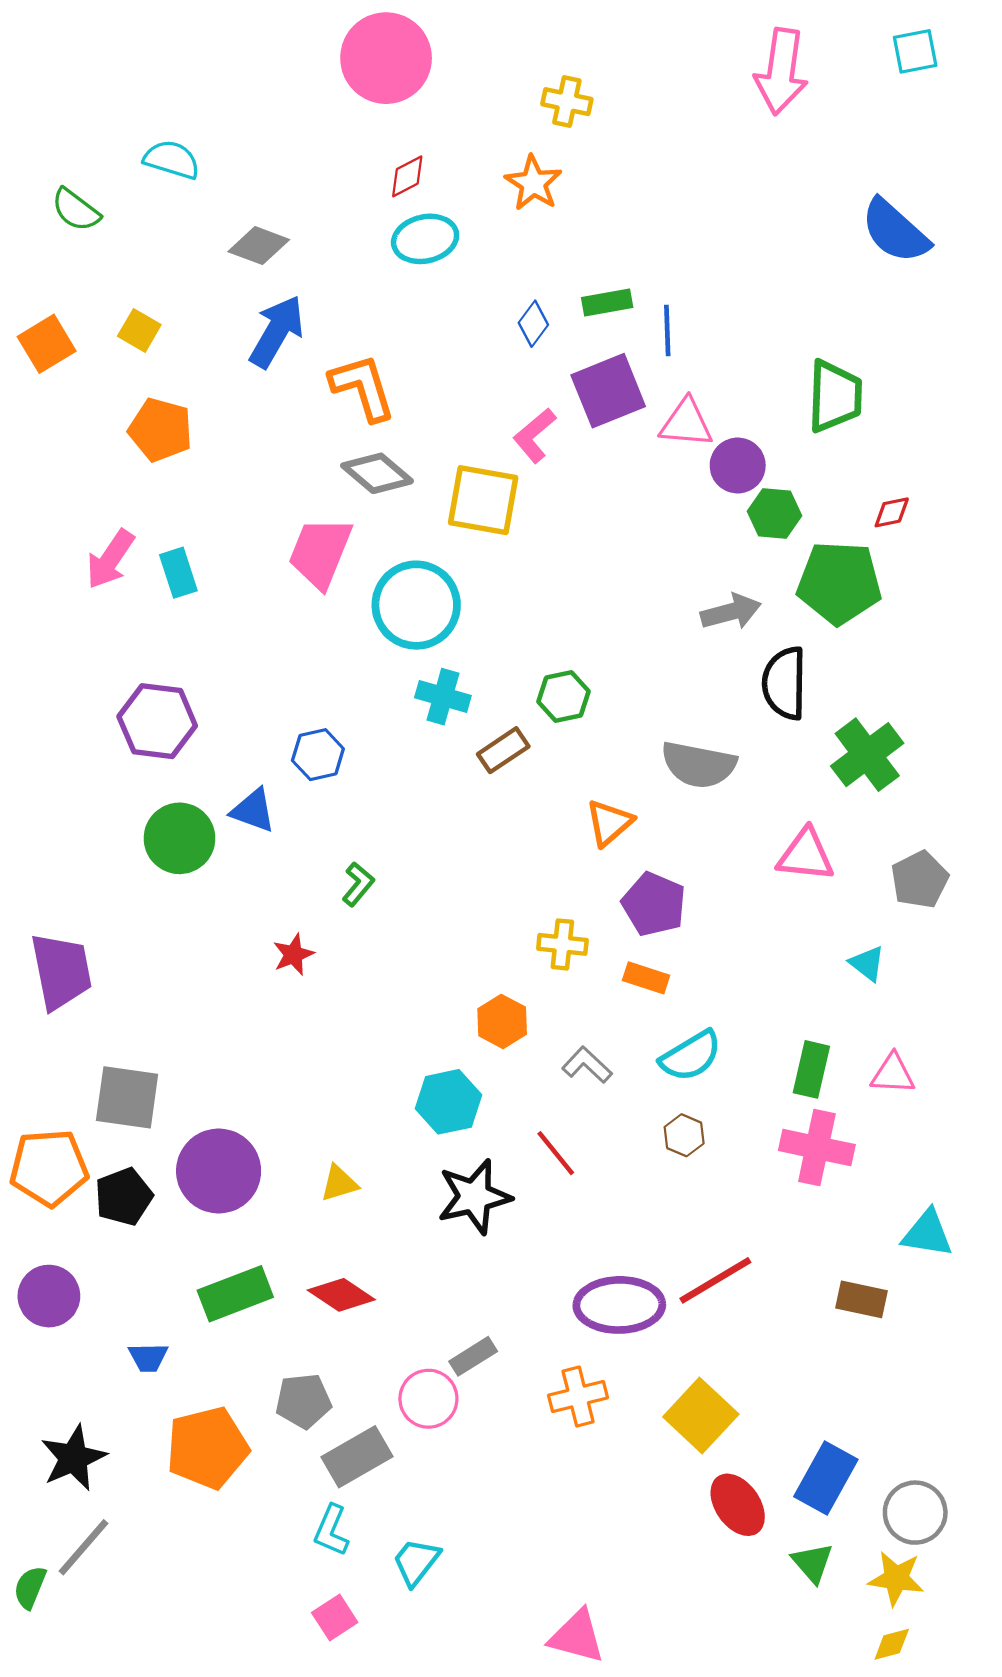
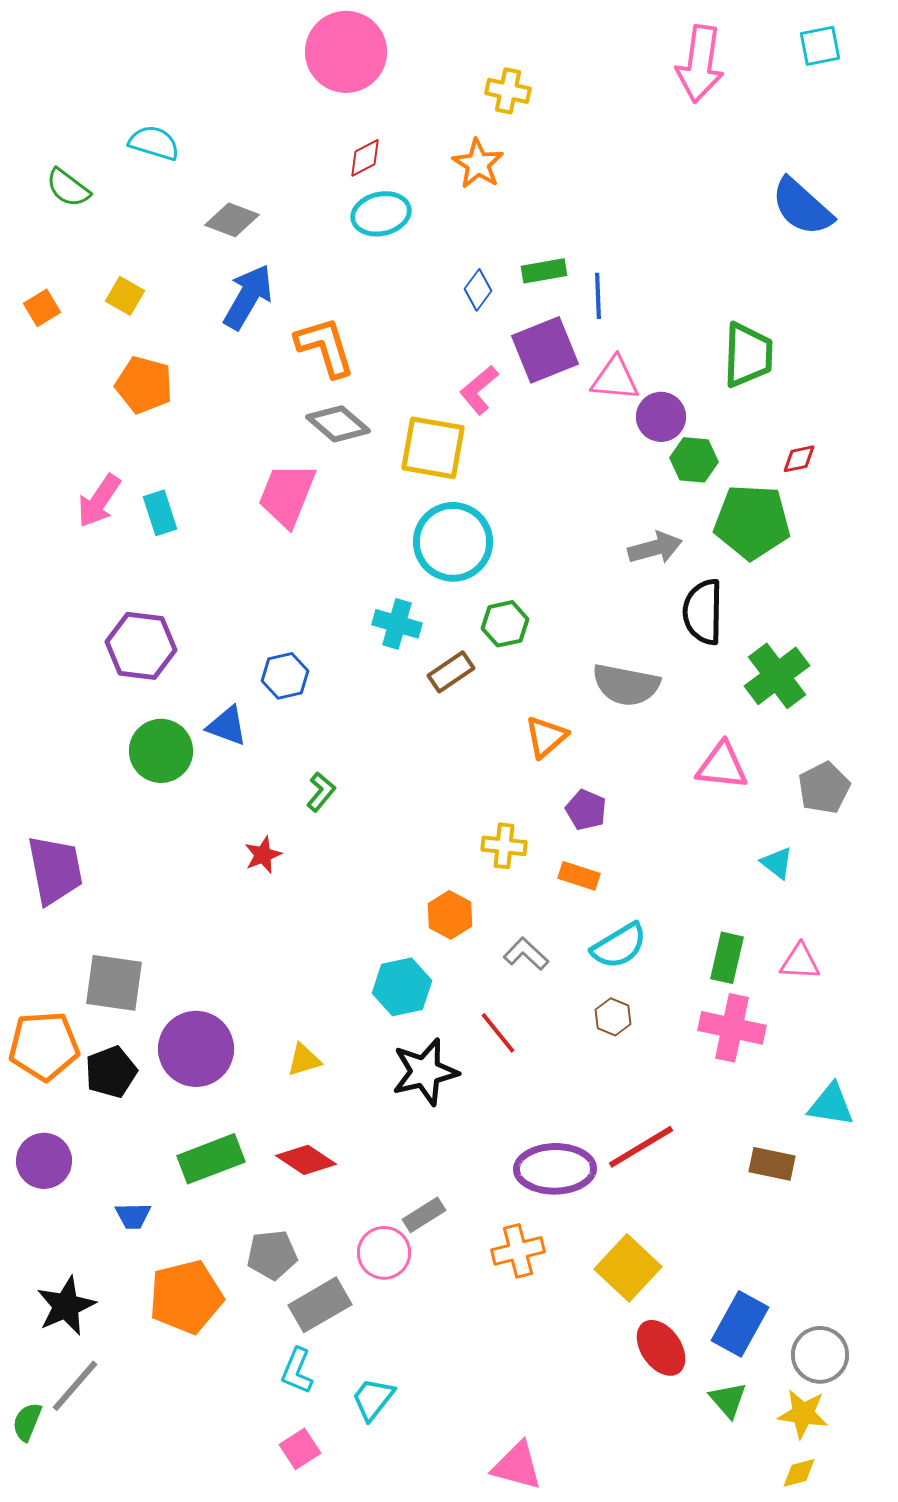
orange square: (47, 344) -> (42, 308), size x0.7
cyan circle: (416, 605) -> (453, 542), moved
purple pentagon: (654, 904) -> (586, 810), size x0.7

